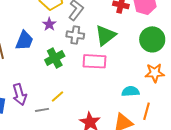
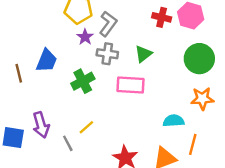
purple star: (49, 24) -> (85, 37), moved
green triangle: (105, 35) -> (143, 54), size x0.7
gray line: (42, 110) -> (68, 143), turned 72

